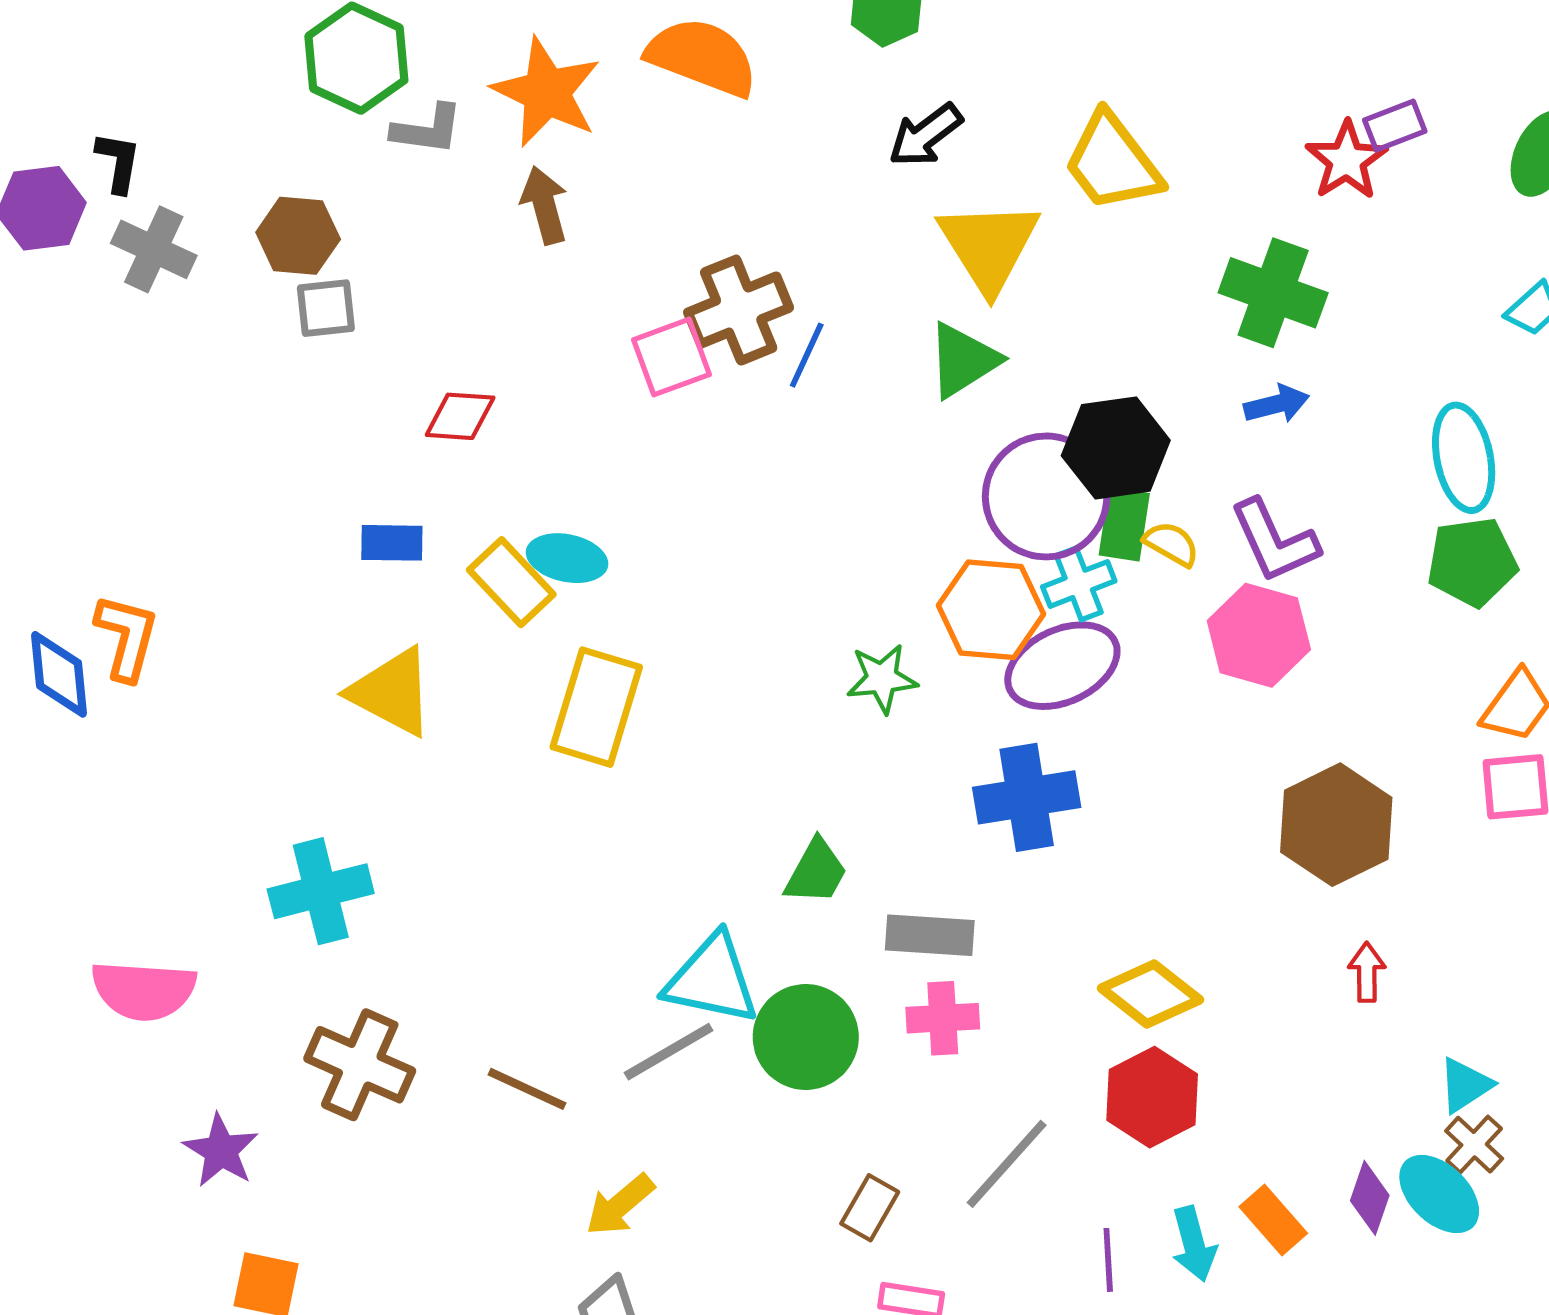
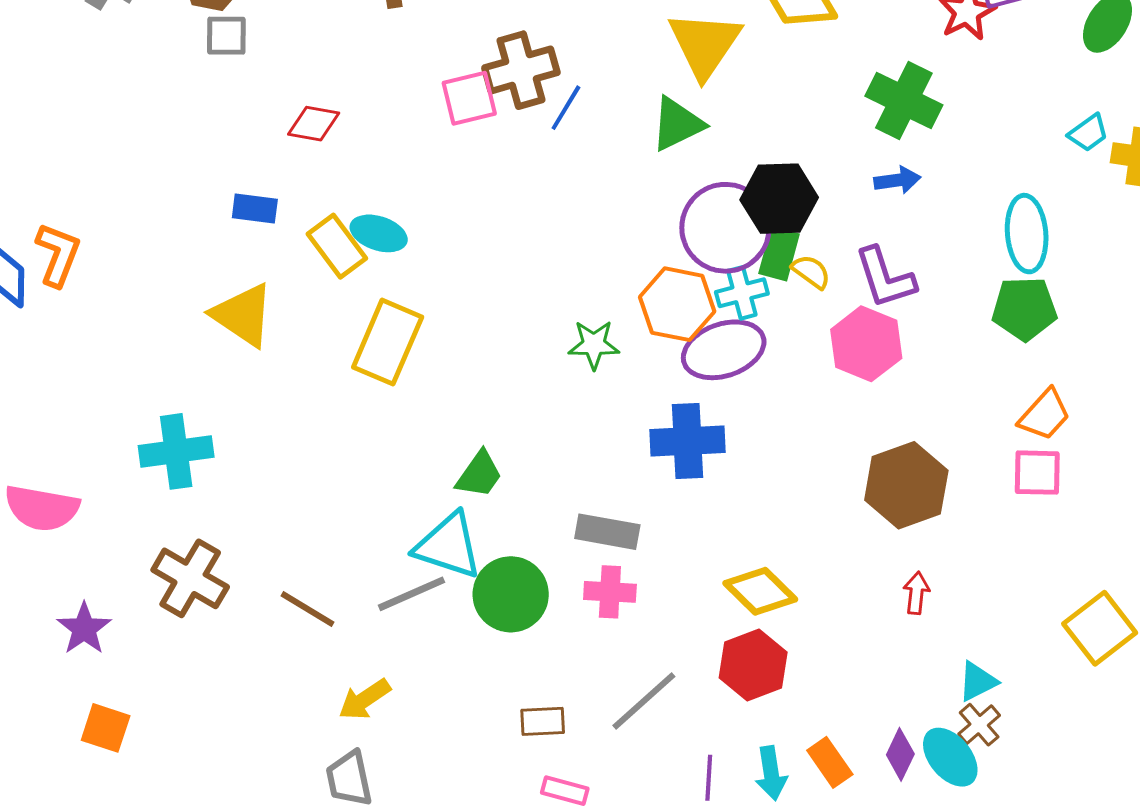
green trapezoid: (816, 872) -> (479, 474), moved
brown rectangle: (870, 1208) -> (543, 721), turned 51

